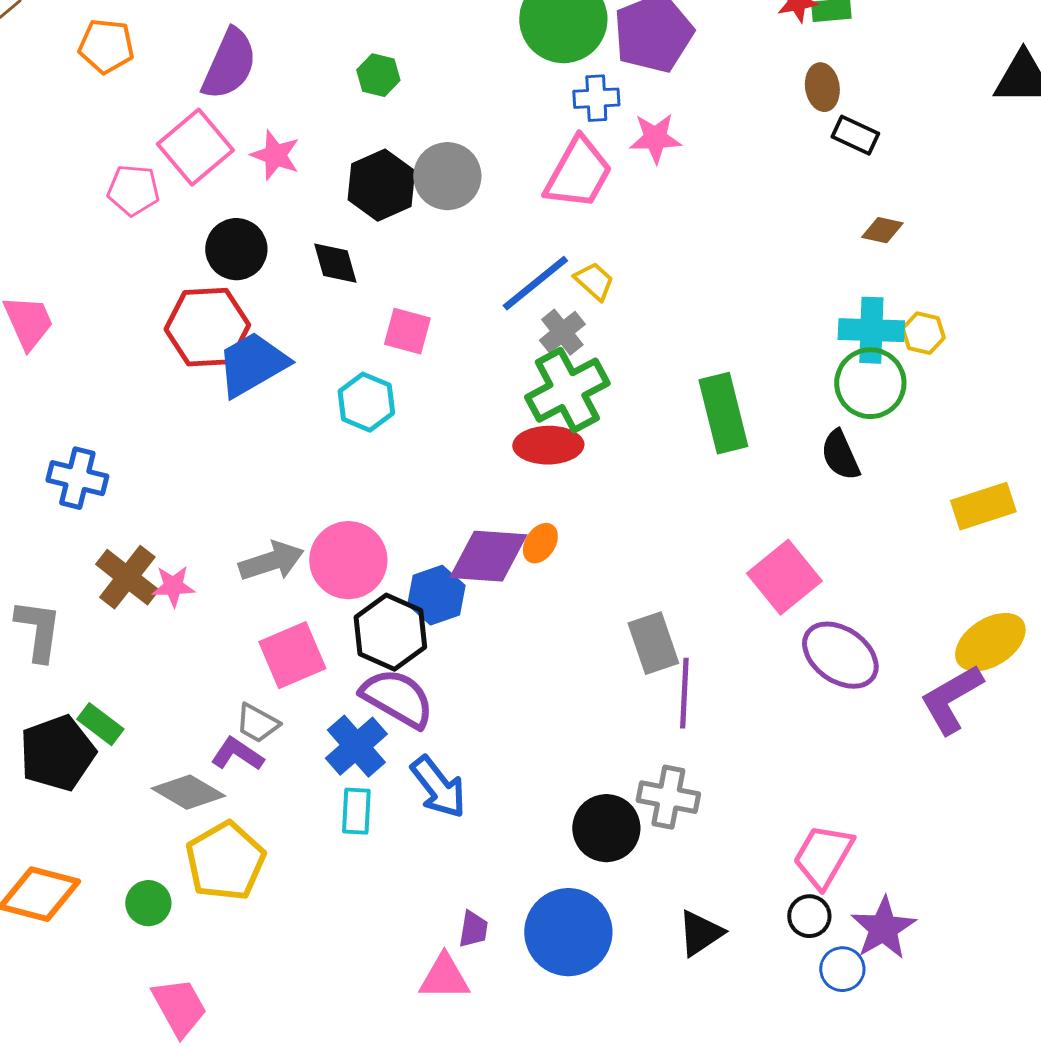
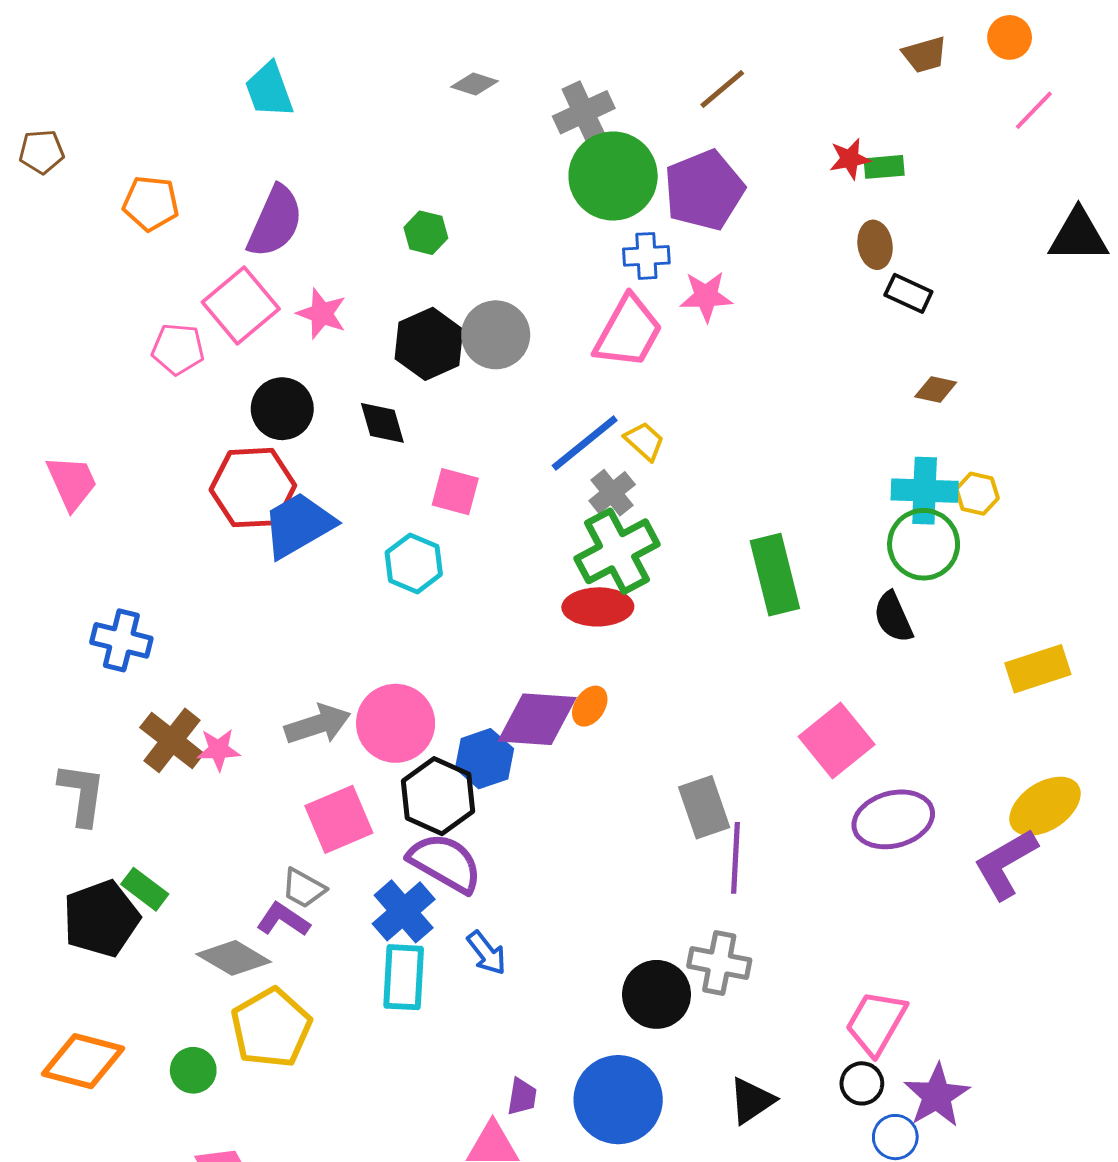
purple ellipse: (840, 655) -> (893, 819), turned -50
blue arrow: (438, 787) -> (487, 953), size x0.7
cyan rectangle: (356, 811) -> (404, 977), size x1.4

